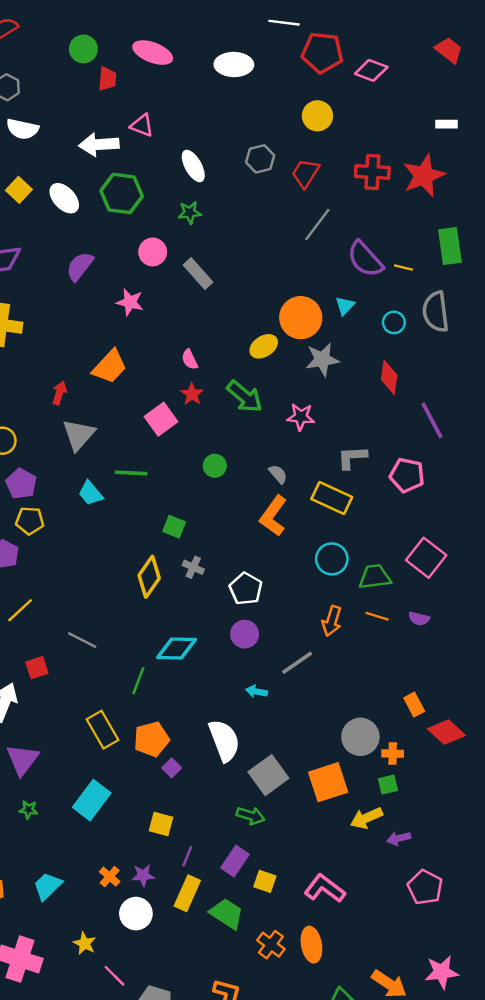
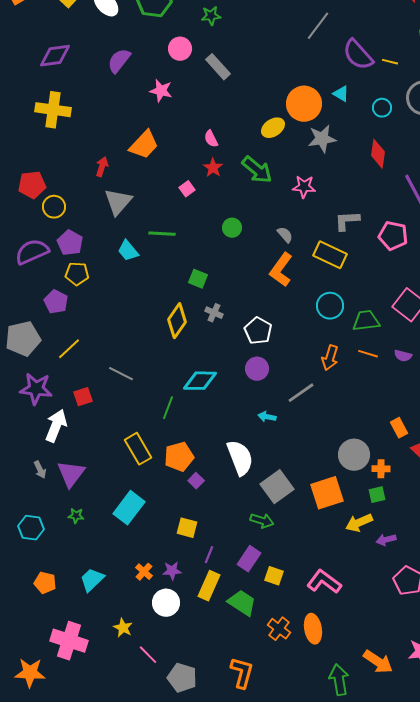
cyan triangle: (345, 306) -> (341, 94), turned -42
pink square: (161, 419) -> (187, 189), size x0.6

